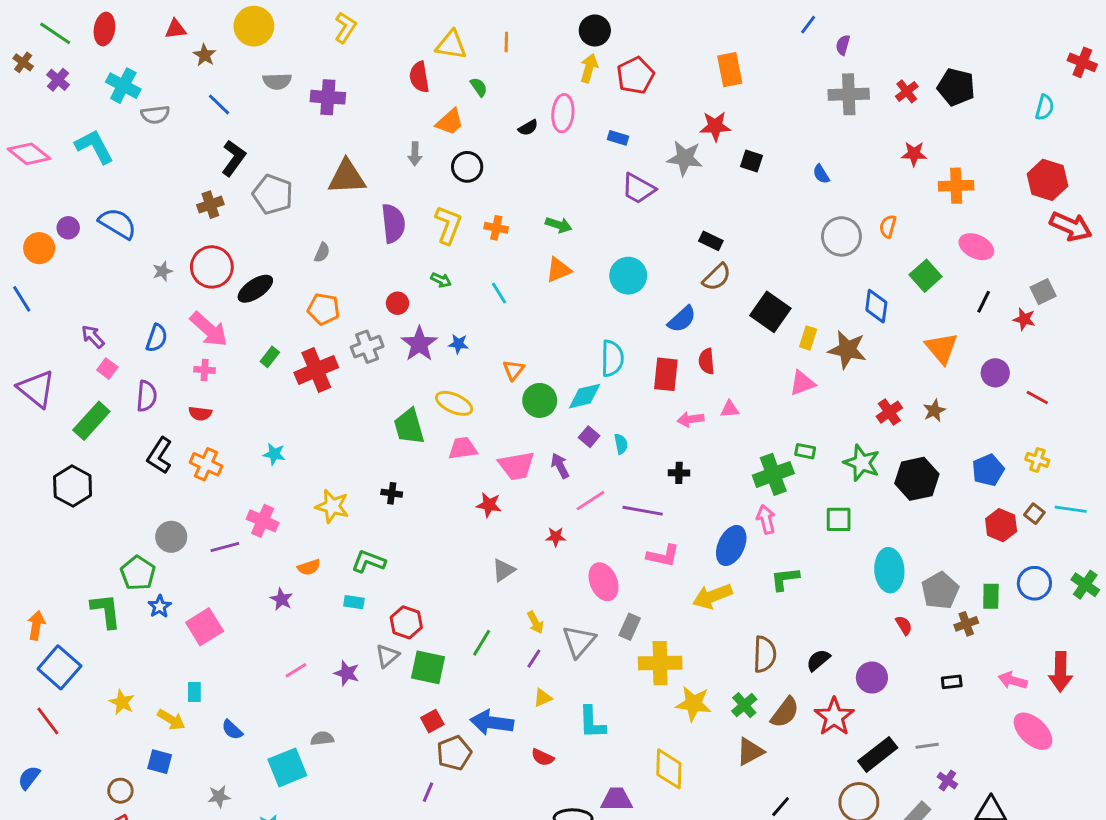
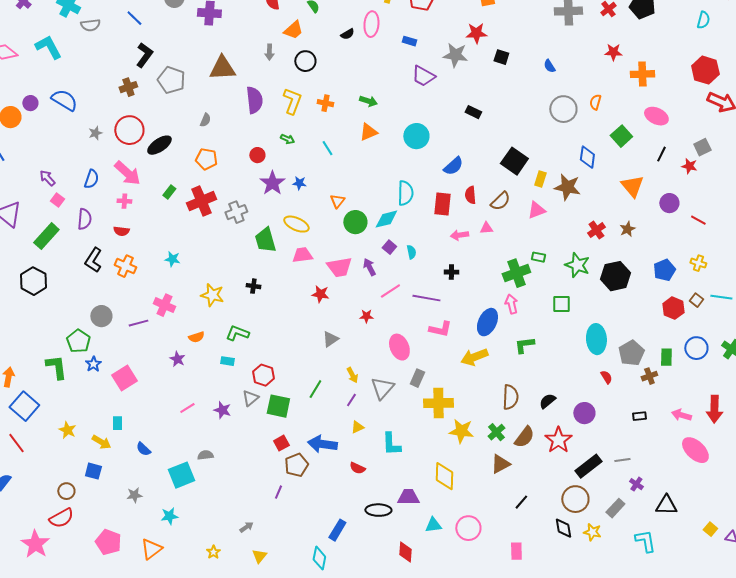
brown semicircle: (717, 277) -> (500, 201), moved
gray cross: (367, 347) -> (236, 212), moved

